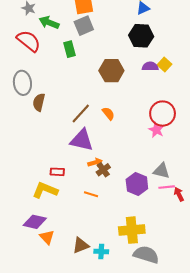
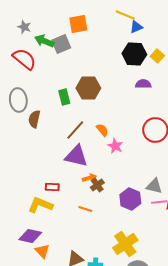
gray square: (84, 26) -> (61, 44), moved
green rectangle: (69, 49) -> (64, 97), moved
yellow square: (165, 64) -> (157, 56), moved
brown hexagon: (111, 71) -> (88, 88), moved
pink star: (156, 130) -> (115, 146), moved
yellow cross: (132, 230) -> (125, 244), turned -30

